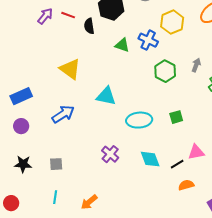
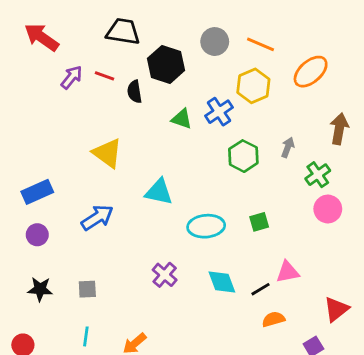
blue cross: (148, 40) -> (219, 112), turned 30

